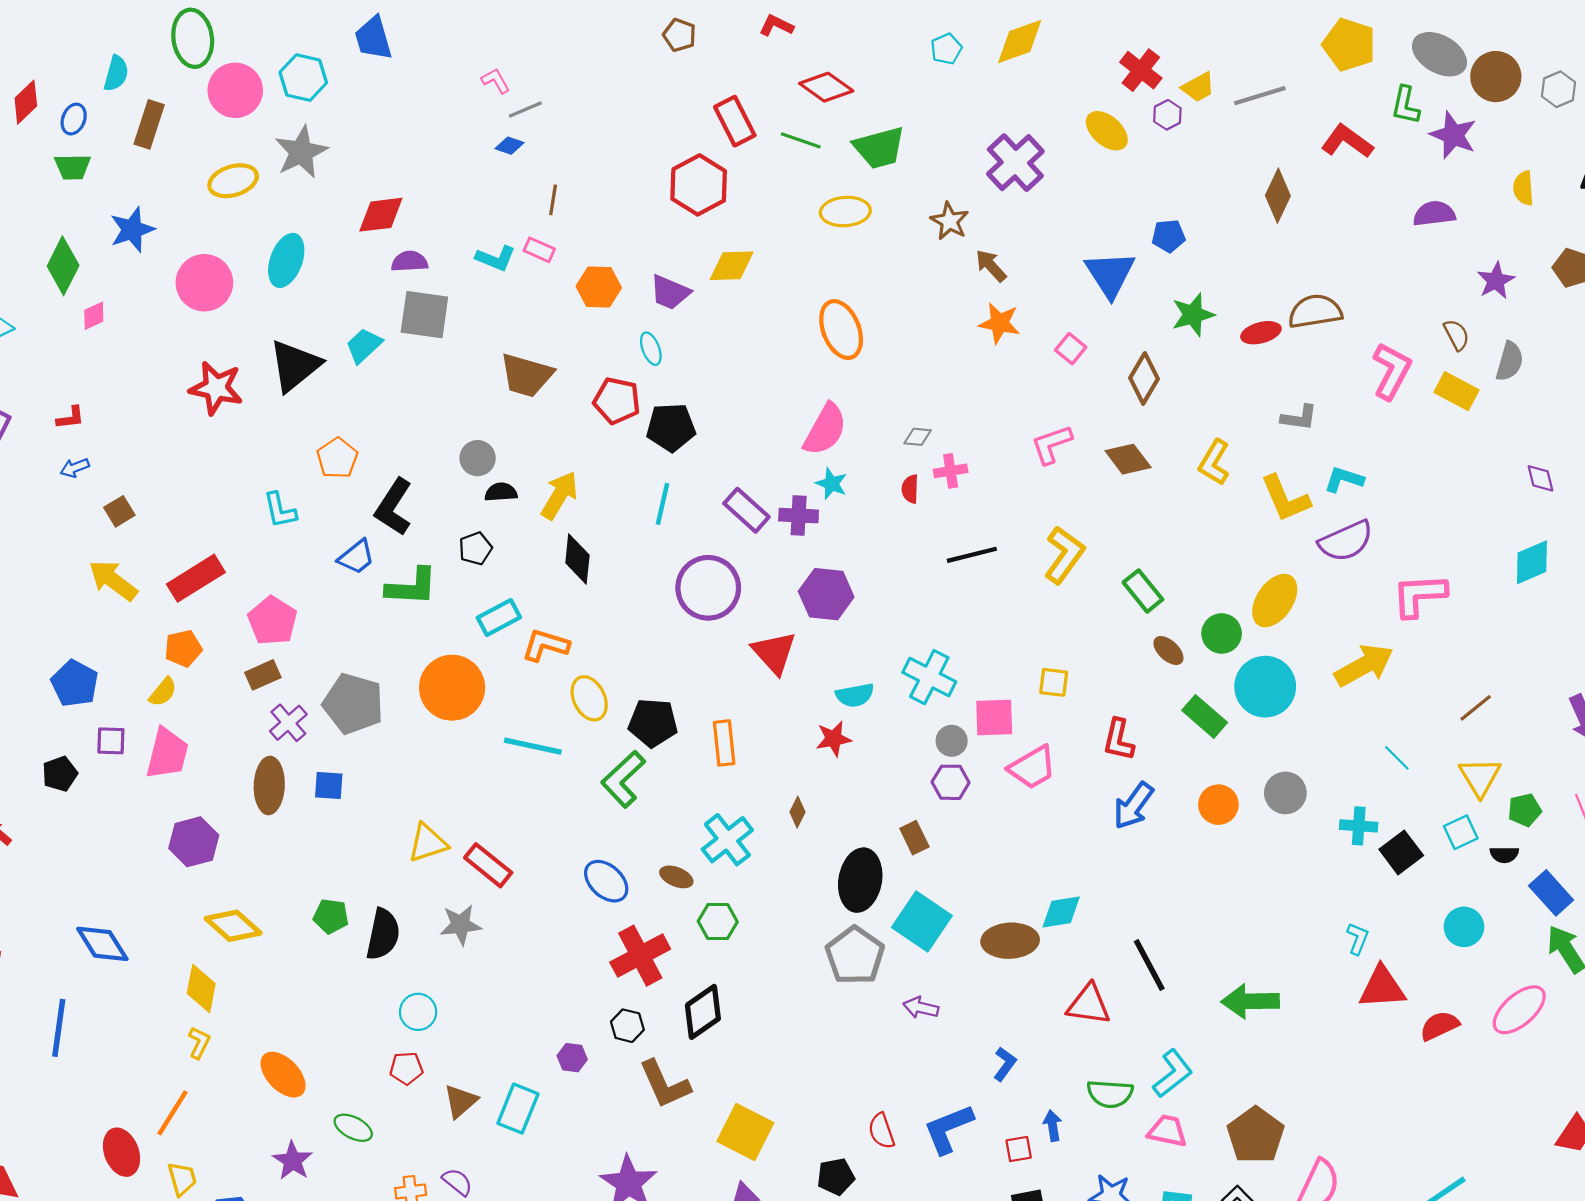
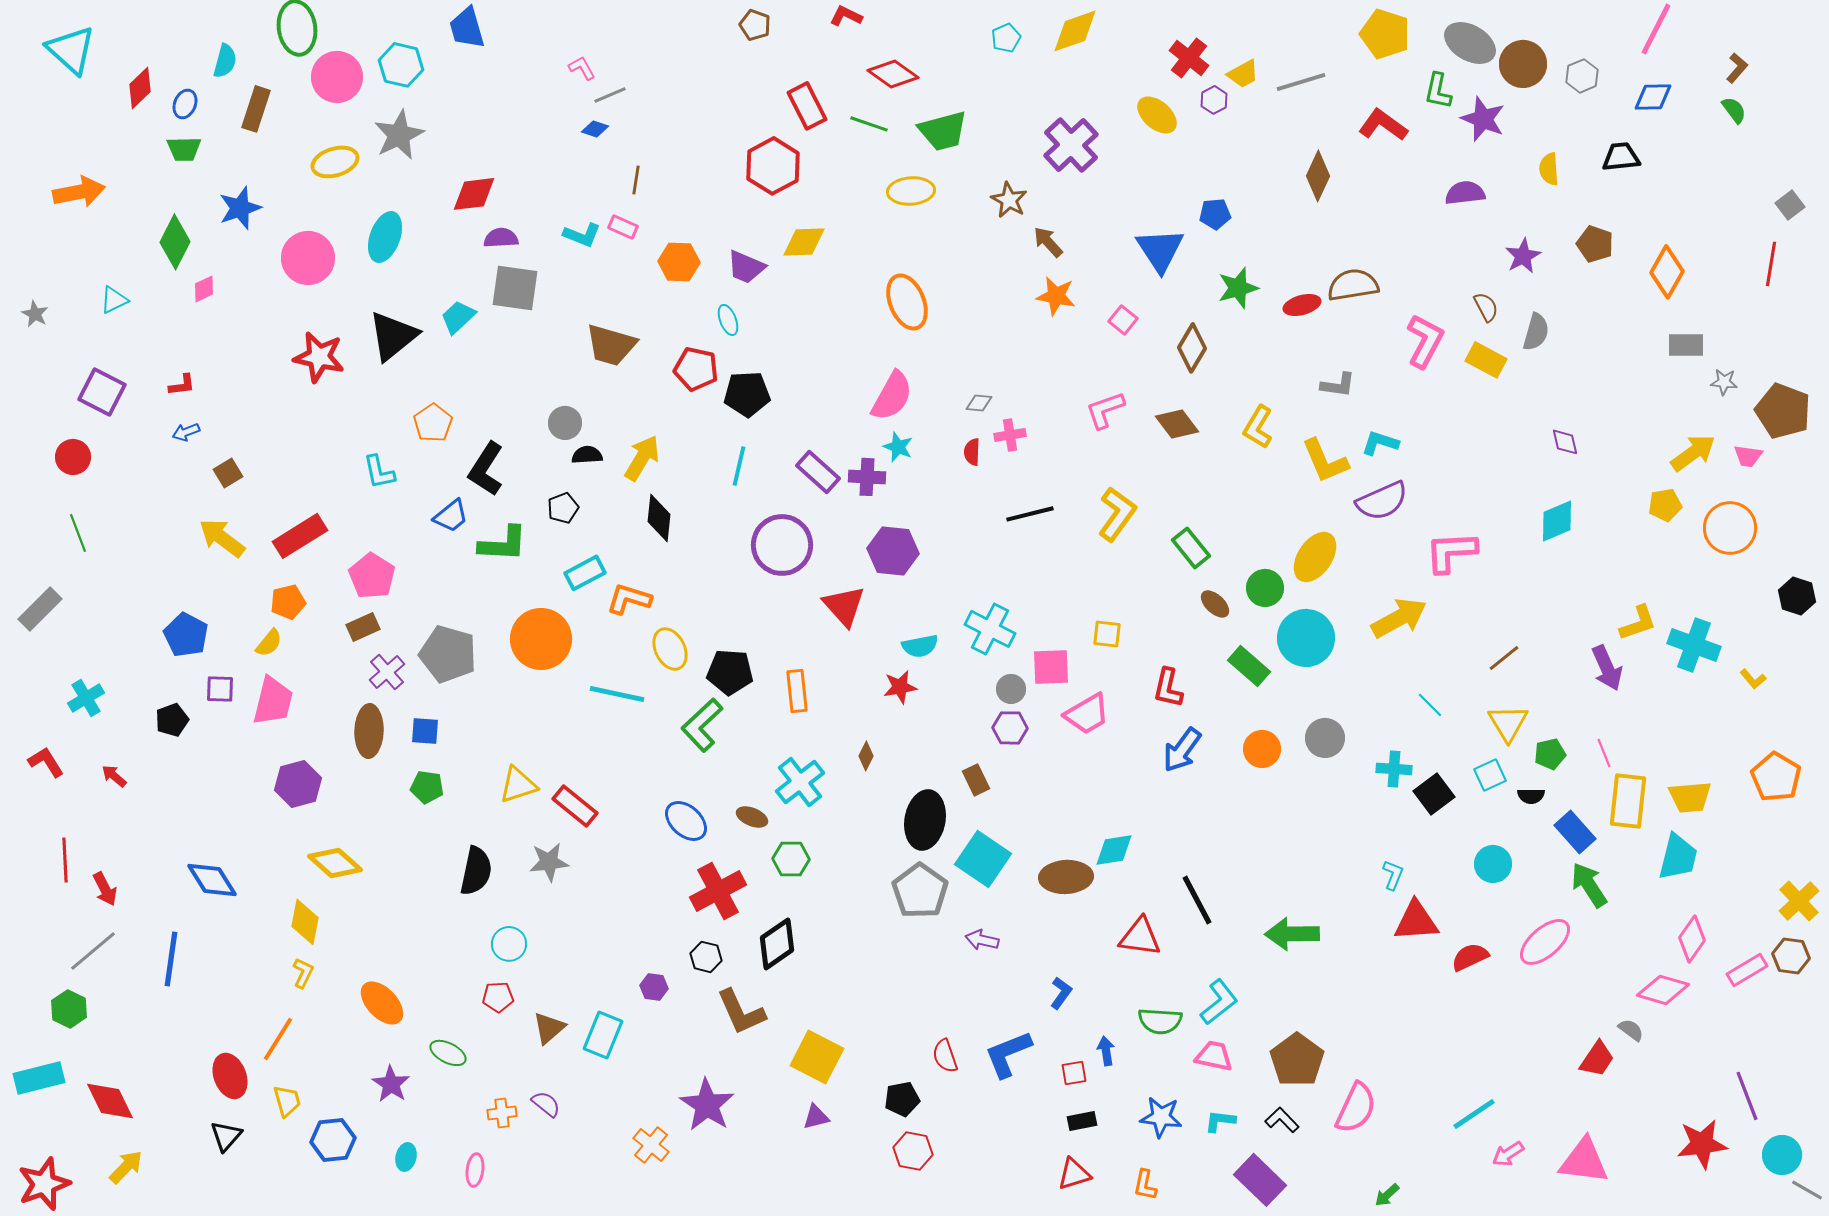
green pentagon: (331, 916) -> (427, 787), moved

